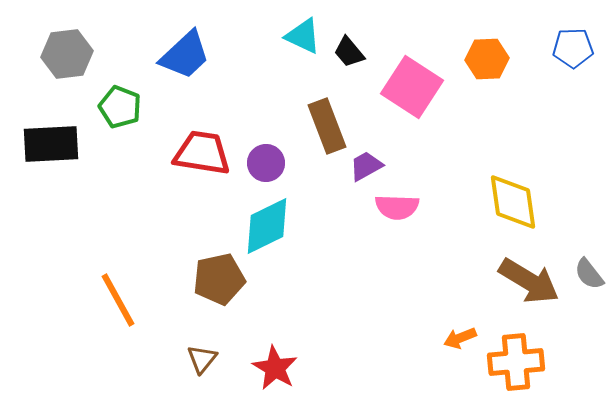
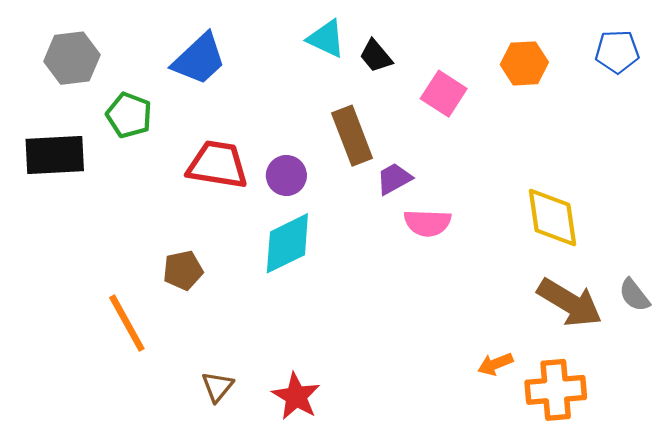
pink square: (412, 87) -> (444, 94), size x0.7
brown pentagon: (219, 279) -> (183, 270), moved, size x0.7

